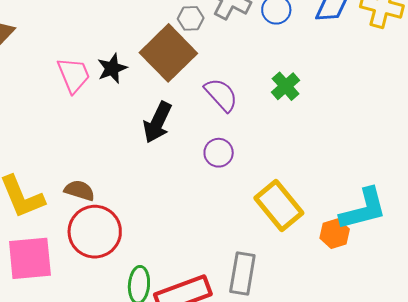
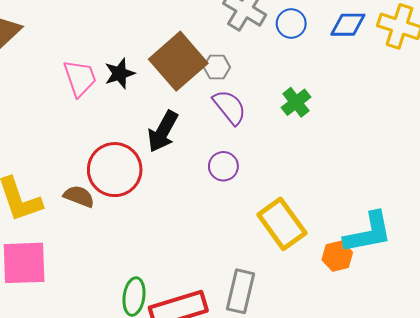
gray hexagon: (191, 18) -> (217, 67), moved
red circle: (95, 232) -> (115, 170), moved

